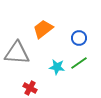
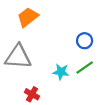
orange trapezoid: (43, 29) -> (28, 17), moved

